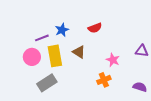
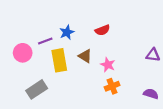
pink circle: (32, 57) -> (23, 53), moved
pink star: (113, 60) -> (108, 65), moved
gray rectangle: (47, 83) -> (37, 89), moved

